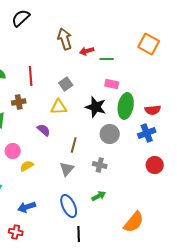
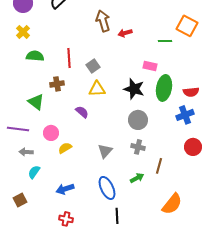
green line: (107, 59) -> (165, 41), moved
gray square: (66, 84) -> (93, 66), moved
gray circle: (110, 134) -> (138, 120), moved
brown line: (74, 145) -> (159, 166), moved
red cross: (16, 232) -> (66, 219), moved

